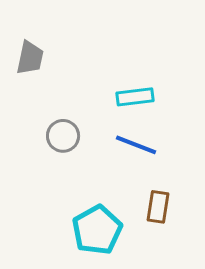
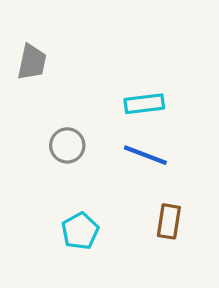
cyan pentagon: (97, 230) -> (80, 231), moved, size x0.7

